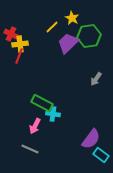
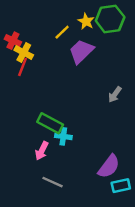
green hexagon: (89, 36) -> (110, 19), moved
yellow cross: (20, 44) -> (24, 53), turned 35
gray line: (30, 149) -> (53, 182), moved
cyan rectangle: (101, 155) -> (121, 186), turned -49

